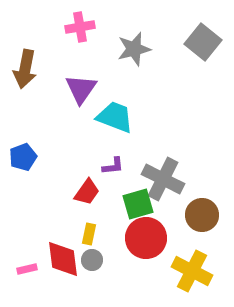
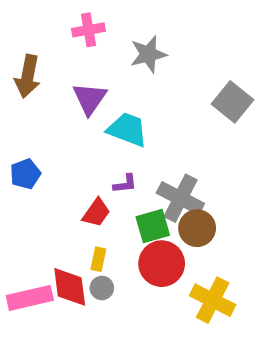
gray square: (203, 42) -> (233, 102), moved
brown circle: (202, 215) -> (197, 228), moved
pink rectangle: (27, 269) -> (30, 298), size x2.0

